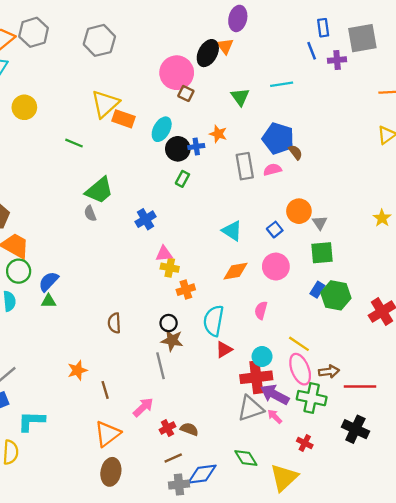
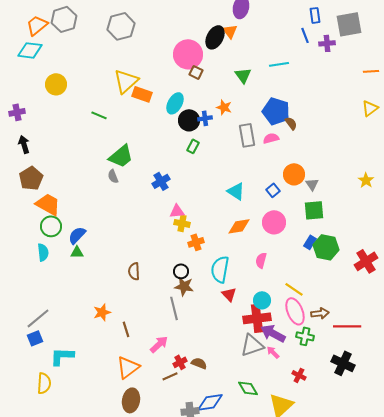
red triangle: (224, 350) -> (229, 294), turned -42
green cross: (312, 398) -> (305, 336), size x0.7
brown line: (173, 458) -> (170, 376), moved

